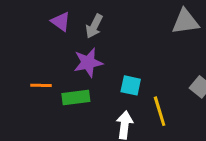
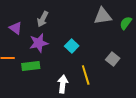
purple triangle: (61, 22) -> (16, 28), moved
cyan square: (131, 85) -> (72, 46), moved, turned 32

